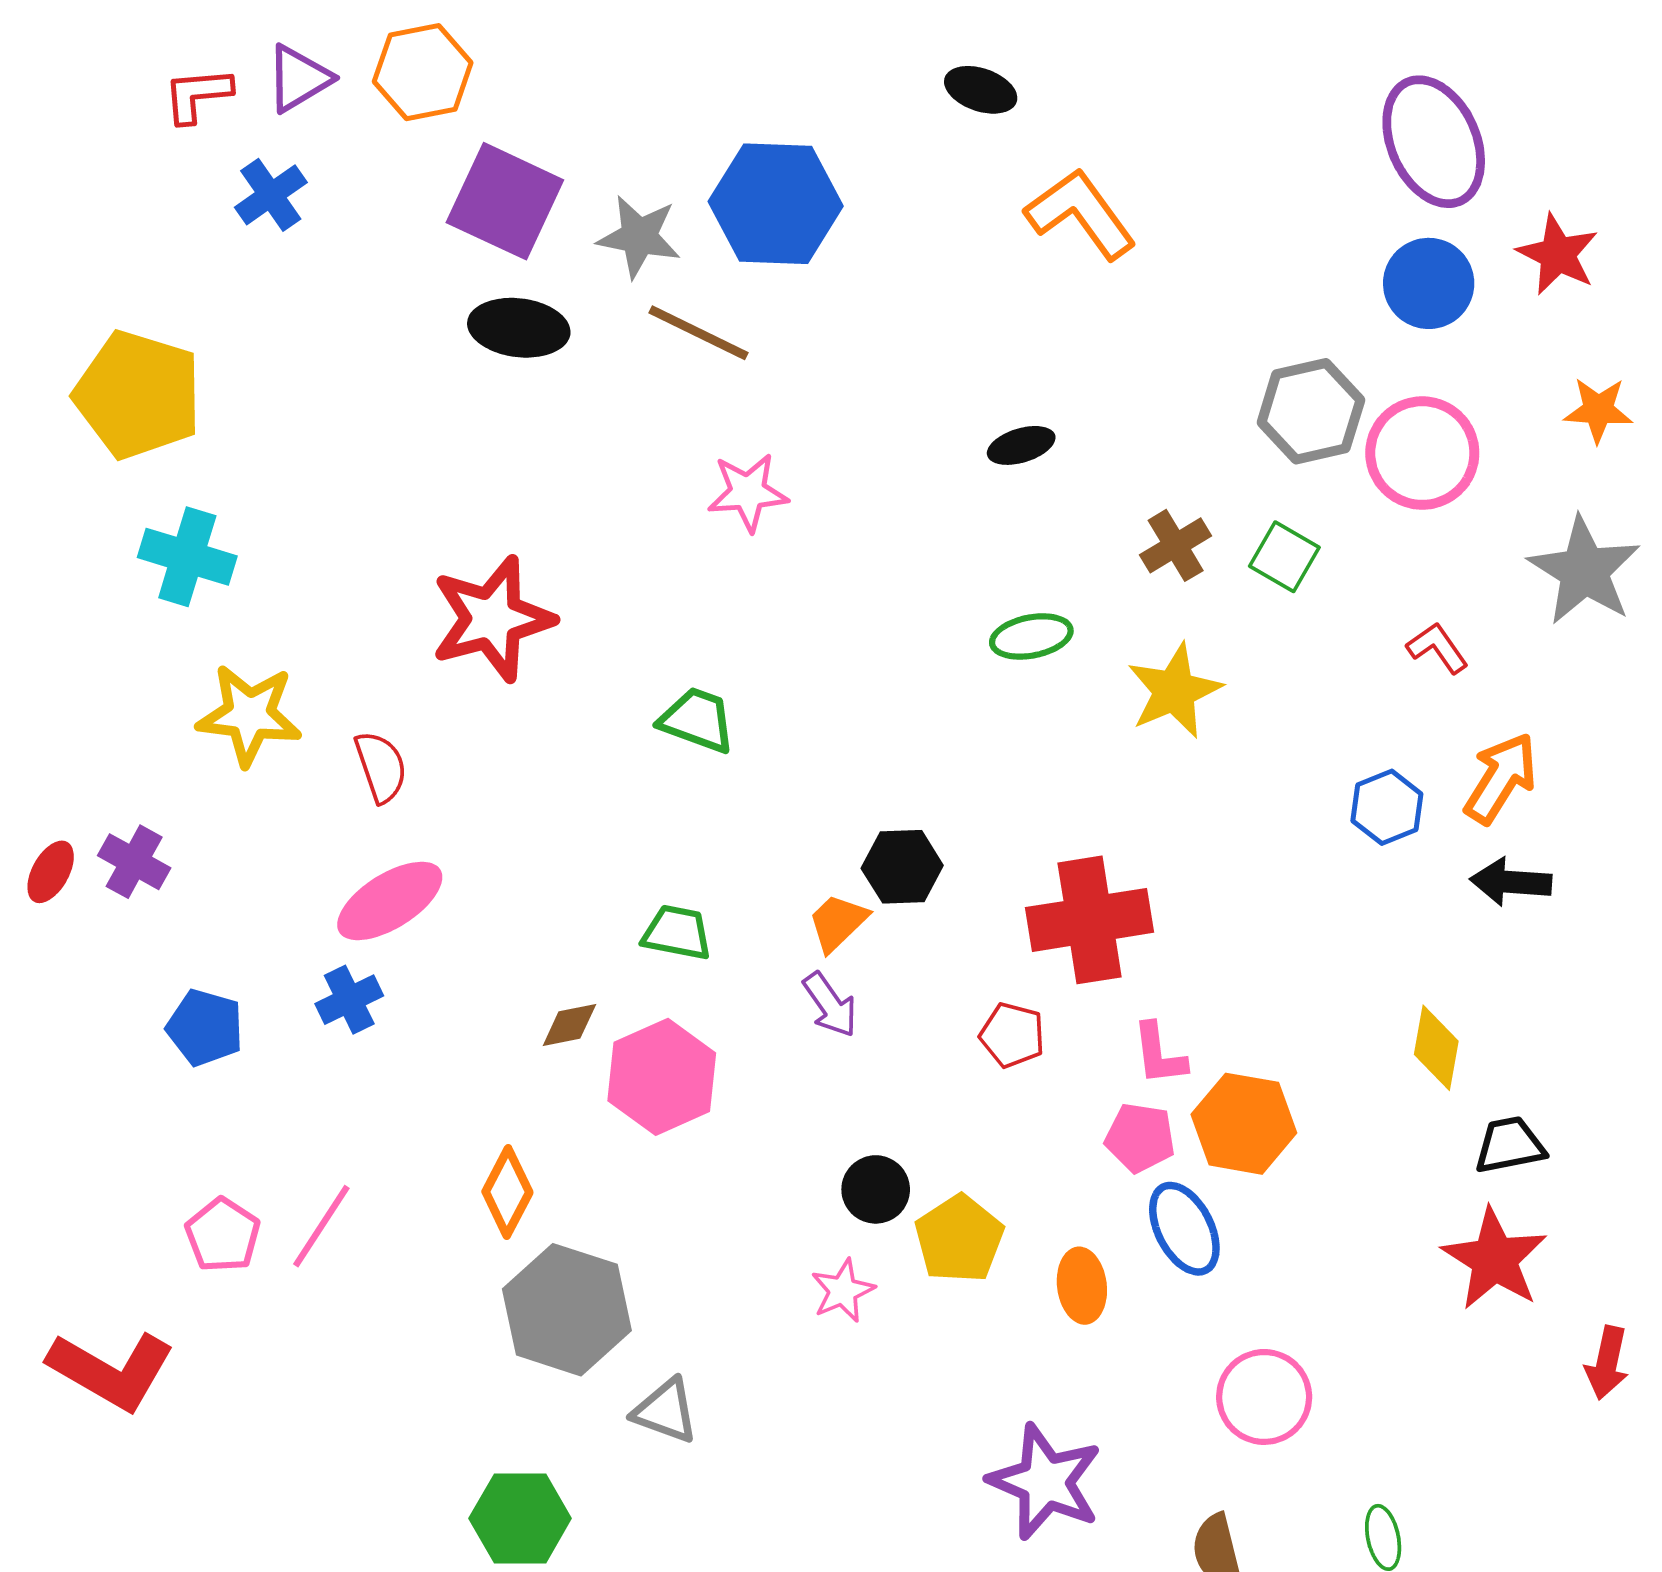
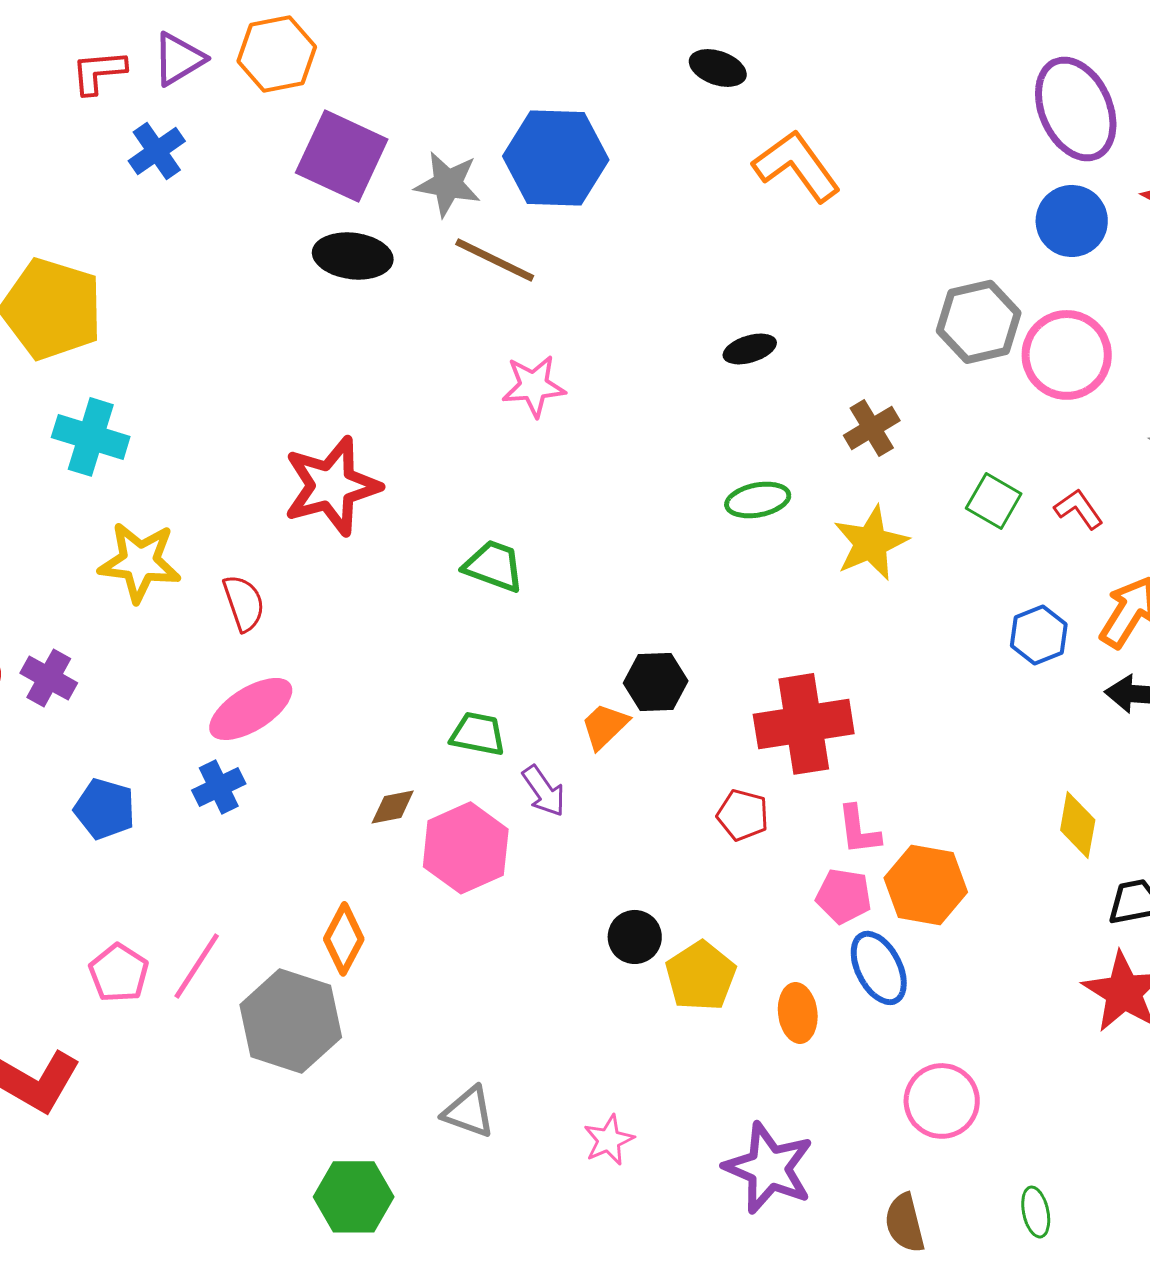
green square: (1284, 557) -> (994, 501), moved
purple arrow: (830, 1005) -> (544, 791), moved
pink star: (843, 1291) -> (609, 1140), moved
gray hexagon: (567, 1310) -> (291, 1021), moved

